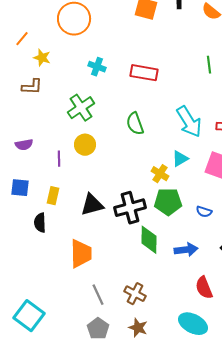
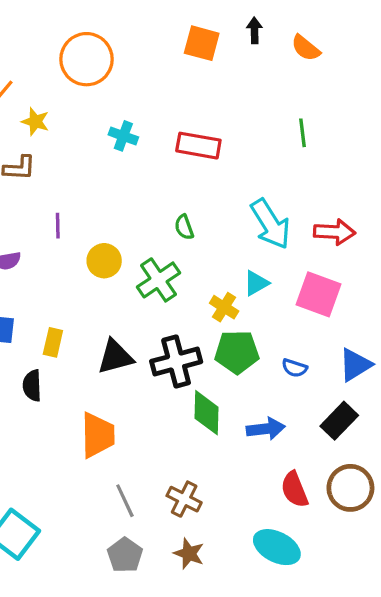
green cross: (81, 108) -> (158, 280), moved
green semicircle: (135, 124) -> (184, 227), size x0.7
purple line: (59, 159) -> (58, 226), moved

